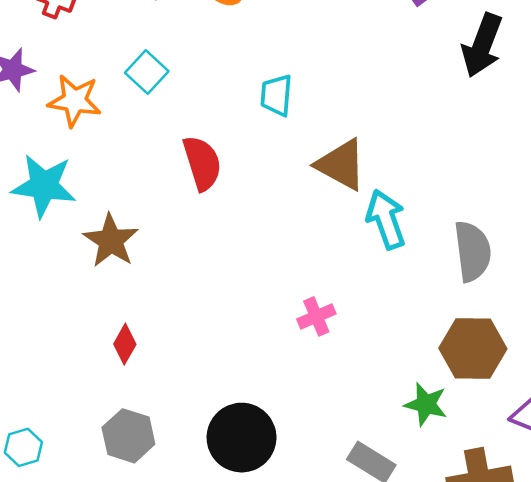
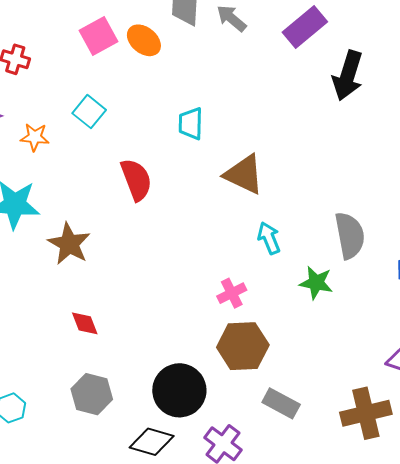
orange star: (75, 101) -> (35, 137), size x0.7
cyan arrow: (386, 219) -> (269, 238), moved, size x0.7
red diamond: (125, 344) -> (85, 323), turned -48
brown hexagon: (473, 348) -> (243, 346), moved
green star: (426, 404) -> (316, 283), moved

